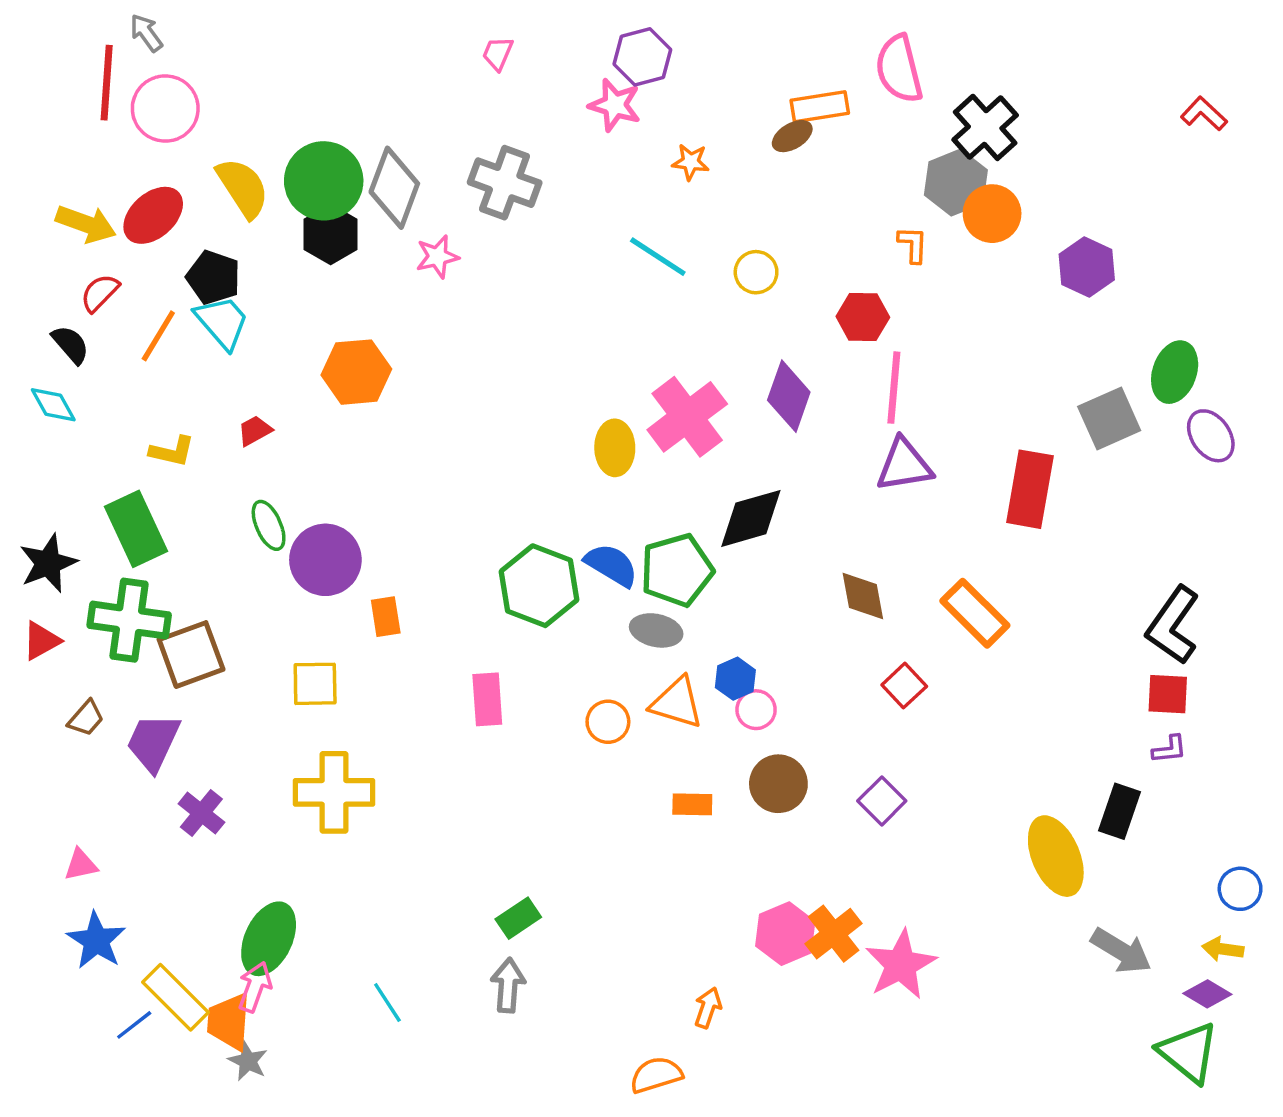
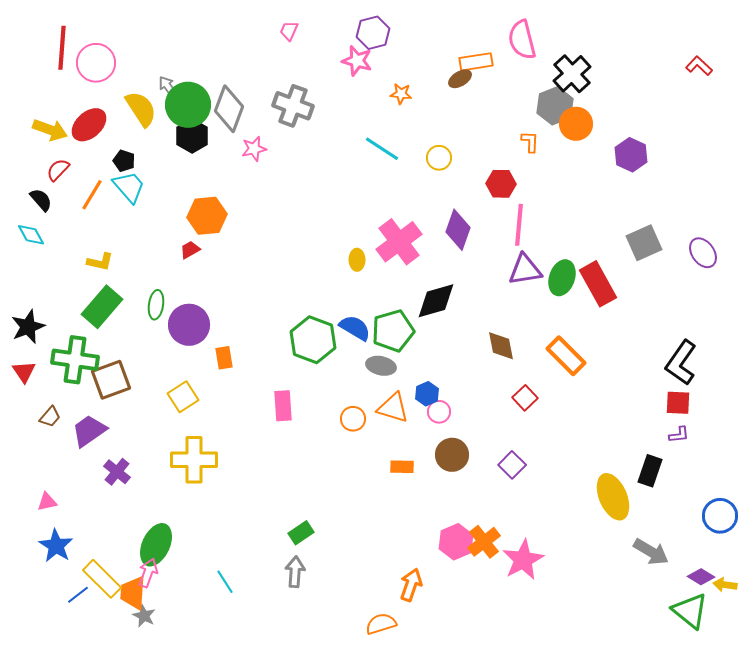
gray arrow: (146, 33) -> (168, 87), moved
black pentagon: (213, 277) -> (124, 161), size x0.7
green ellipse: (1175, 372) -> (562, 278), moved
red trapezoid: (255, 431) -> (190, 250), moved
yellow ellipse: (615, 448) -> (357, 260), size x0.7
red rectangle: (1030, 489) -> (598, 284), turned -39
green ellipse: (269, 525) -> (156, 305), turned 32
green rectangle: (136, 529) -> (102, 307), moved, turned 66
red triangle: (41, 641) -> (24, 372), turned -35
yellow square: (315, 684) -> (183, 397), turned -32
purple trapezoid: (153, 742) -> (89, 431), turned 30
blue circle: (1240, 889) -> (720, 516), size x1.4
yellow arrow: (1223, 949) -> (725, 585), moved
orange arrow: (708, 1008) -> (411, 585), size x1.4

